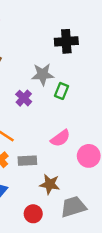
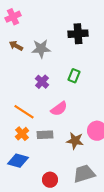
gray star: (43, 74) -> (41, 49), moved
pink semicircle: (60, 138) -> (59, 109), moved
brown star: (50, 184) -> (75, 141), moved

